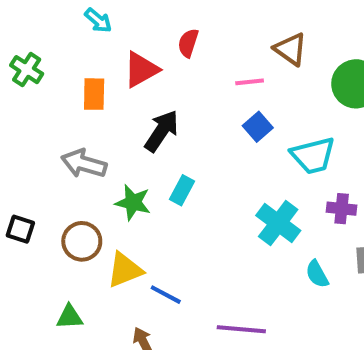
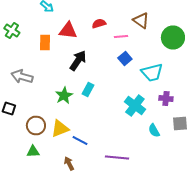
red semicircle: (188, 43) -> (99, 24), moved, turned 56
red triangle: (141, 70) -> (68, 30), turned 36
gray arrow: (84, 164) -> (22, 76), moved
green star: (133, 202) -> (64, 96), turned 30
brown circle: (82, 241) -> (36, 126), moved

